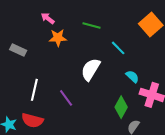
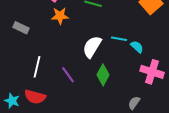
cyan line: (118, 48) -> (119, 39), moved, turned -35
cyan semicircle: (132, 77) -> (137, 47), moved
green diamond: (121, 107) -> (103, 75), moved

